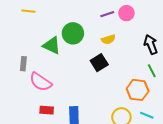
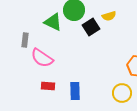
black square: (99, 63) -> (91, 27), moved

